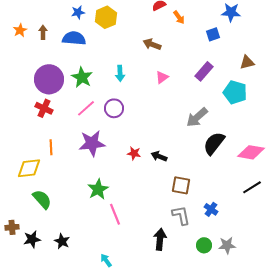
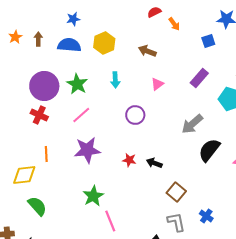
yellow hexagon: (106, 17) -> (104, 43), moved
purple circle: (114, 108) -> (135, 115), moved
brown square: (181, 185) -> (176, 192), turned 30

